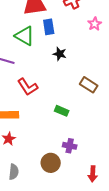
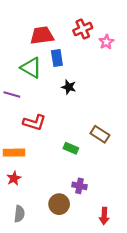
pink star: (95, 24) -> (106, 42), moved
brown rectangle: (89, 85) -> (100, 134), moved
red L-shape: (28, 87) -> (34, 122), turned -40

